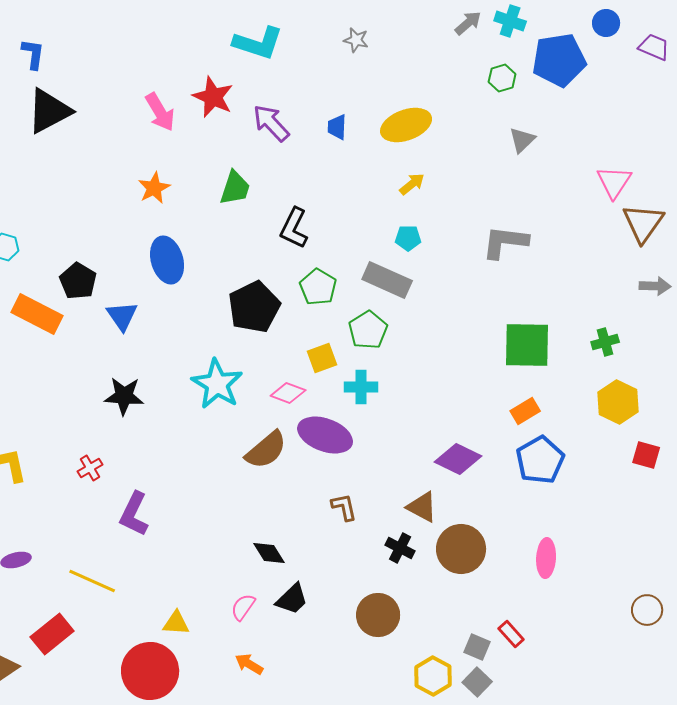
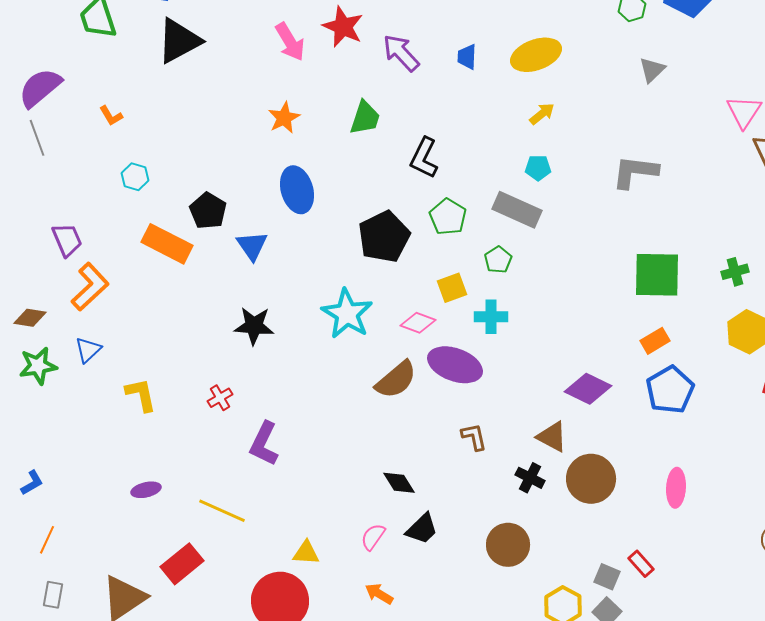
green pentagon: (368, 330) -> (498, 260), size x0.7

